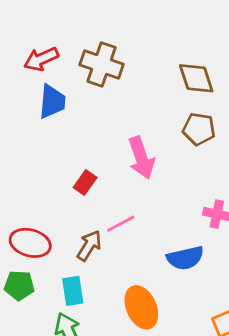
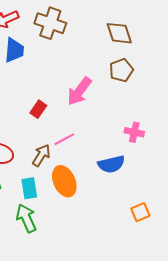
brown pentagon: (199, 129) -> (121, 70), turned -30
pink arrow: (141, 158) -> (79, 91), turned 56
orange ellipse: (141, 307) -> (64, 181), moved

